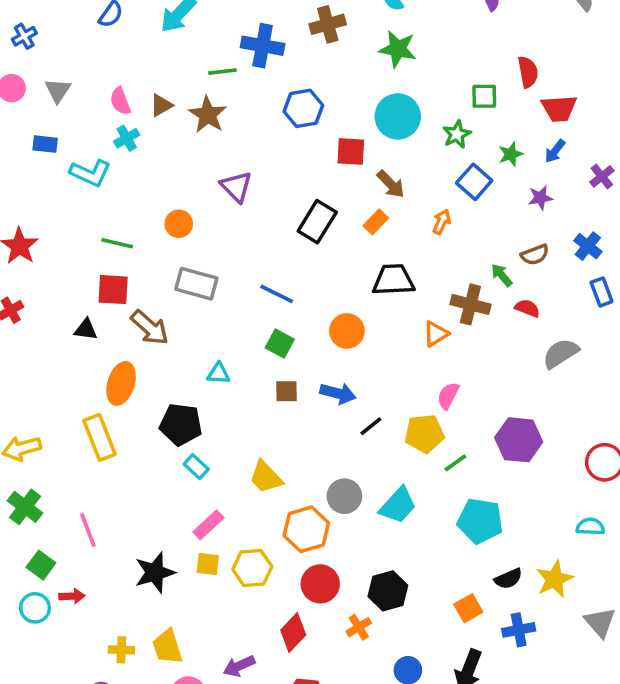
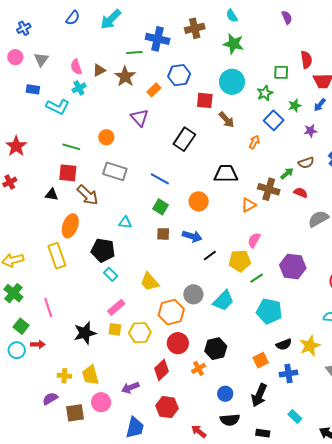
orange rectangle: (376, 222) -> (154, 90), moved
green arrow: (502, 275) -> (287, 173), turned 88

